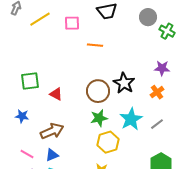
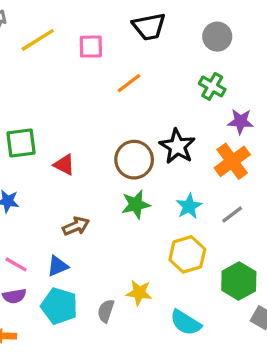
green cross: (167, 31) -> (212, 86), moved
orange line: (95, 45) -> (129, 83), turned -42
orange cross: (157, 92) -> (232, 161), size x1.5
cyan star: (131, 119) -> (189, 206), size x0.7
brown arrow: (52, 131) -> (76, 226), moved, size x0.7
yellow hexagon: (108, 142) -> (187, 254), moved

